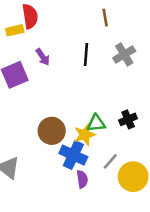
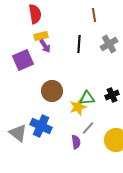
yellow rectangle: (15, 30) -> (41, 36), moved
brown circle: (52, 131) -> (52, 91), moved
blue cross: (73, 155) -> (41, 126), moved
gray line: (110, 161) -> (88, 128), moved

